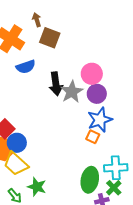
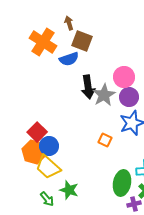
blue semicircle: (26, 67) -> (69, 59), moved
orange square: (93, 137) -> (105, 140), moved

